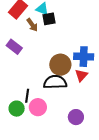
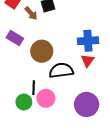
brown circle: (60, 65) -> (42, 51), moved
purple circle: (76, 117) -> (87, 104), size x1.5

